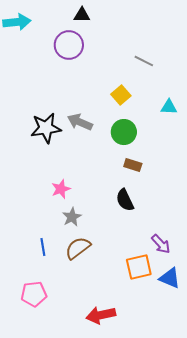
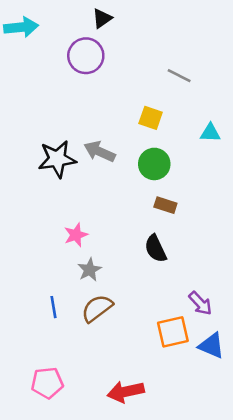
black triangle: (82, 15) -> (102, 18), turned -36
yellow square: (121, 95) -> (151, 118), turned -30
pink pentagon: (34, 294) -> (47, 383), moved

